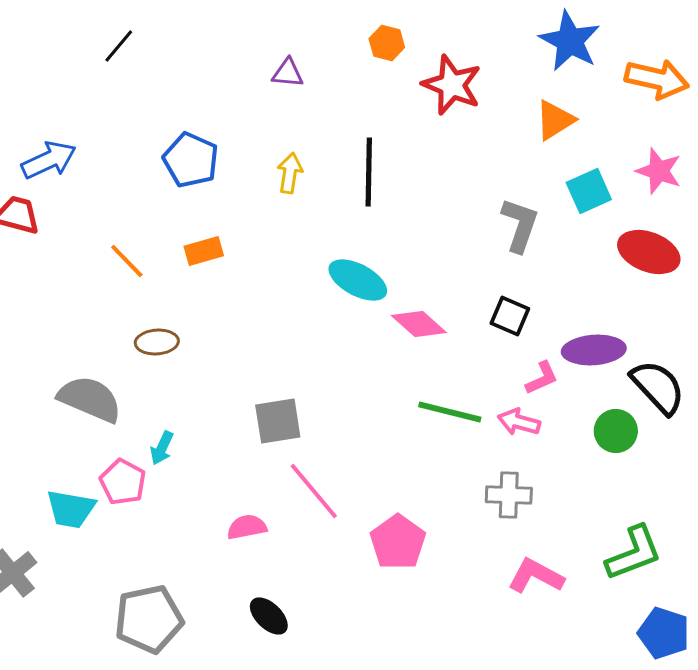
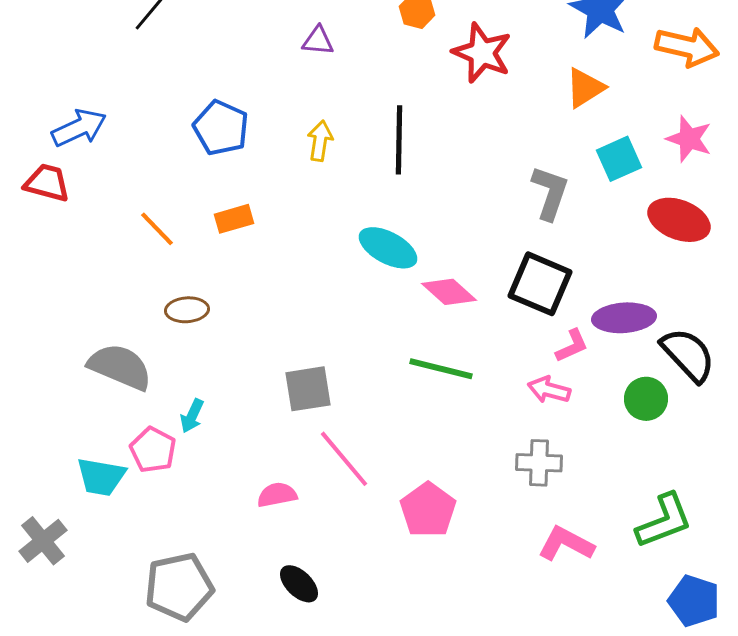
black square: (510, 316) -> (540, 284), size x1.6
green line: (450, 412) -> (441, 369), moved

